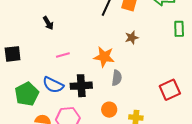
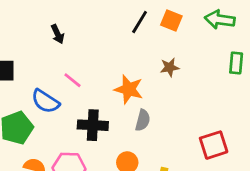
pink line: (63, 55) -> (72, 80), turned 48
blue semicircle: (53, 85) -> (45, 101), moved

